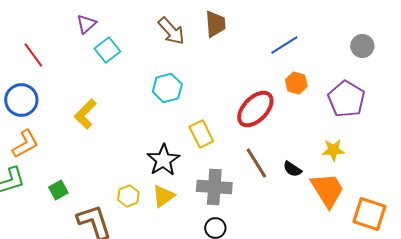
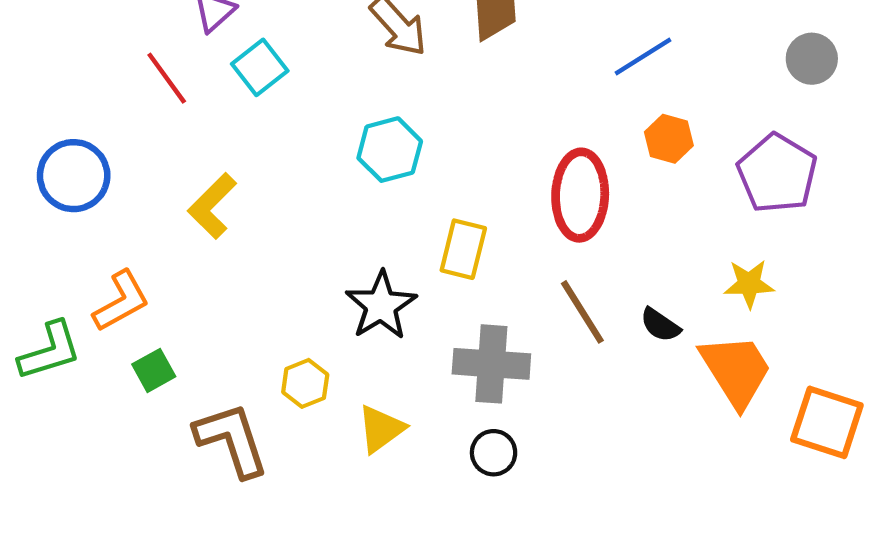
red line: (33, 55) -> (167, 78), moved
red ellipse: (255, 109) -> (580, 195), turned -42
yellow rectangle: (201, 134) -> (463, 249), turned 40
orange L-shape: (25, 144) -> (121, 301), moved
yellow triangle: (163, 196) -> (381, 429), moved

